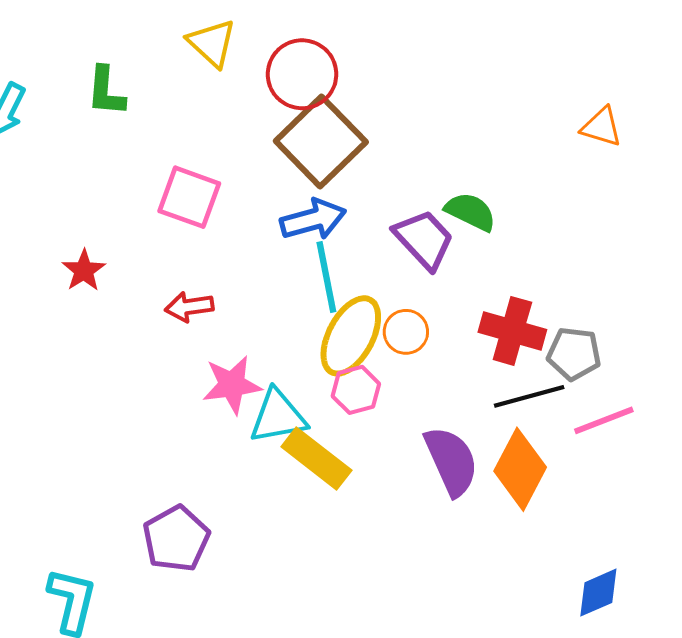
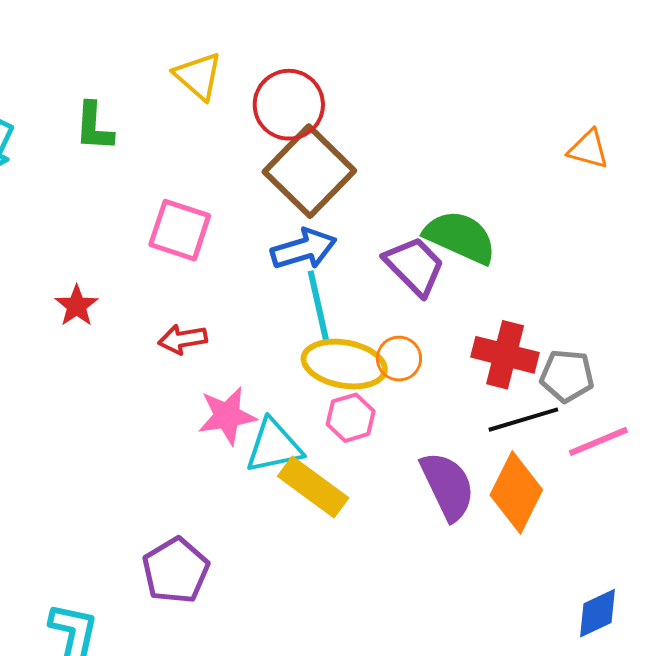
green semicircle: (471, 212) -> (460, 237), size x1.4
yellow ellipse: (351, 336) -> (344, 364), turned 74

